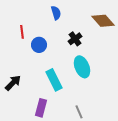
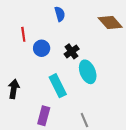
black cross: (75, 39) -> (72, 51), moved
black arrow: (13, 83) -> (14, 89), turned -36

